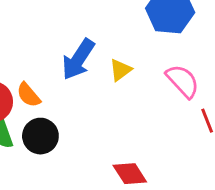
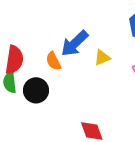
orange semicircle: (29, 95) -> (53, 61), moved

